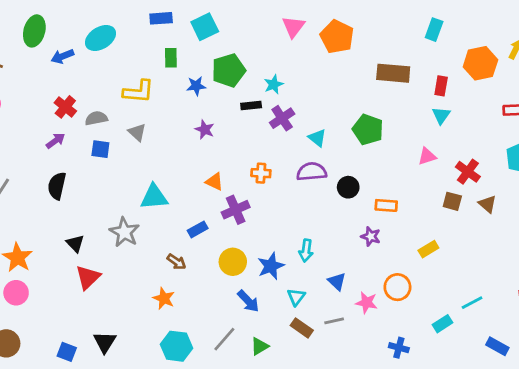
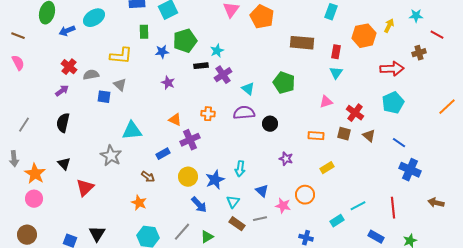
blue square: (100, 149) -> (104, 97), moved
orange rectangle: (386, 205) -> (316, 136), moved
black triangle: (75, 243) -> (64, 164), moved

